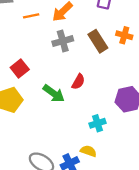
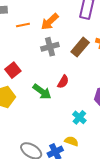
brown rectangle: (98, 41) -> (80, 47), turned 72
cyan cross: (97, 123) -> (79, 117), turned -32

